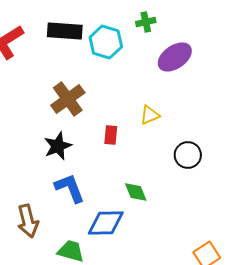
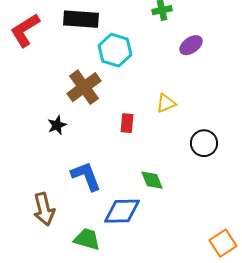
cyan hexagon: (106, 42) -> (115, 50), moved
purple ellipse: (175, 57) -> (191, 45), size x0.7
black star: (58, 146) -> (57, 125), moved, size x0.7

